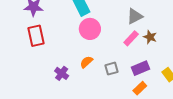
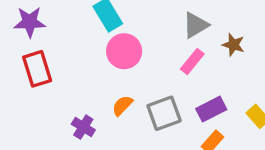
brown star: (150, 37) -> (233, 45), moved
gray square: (112, 69) -> (164, 113), size x1.5

